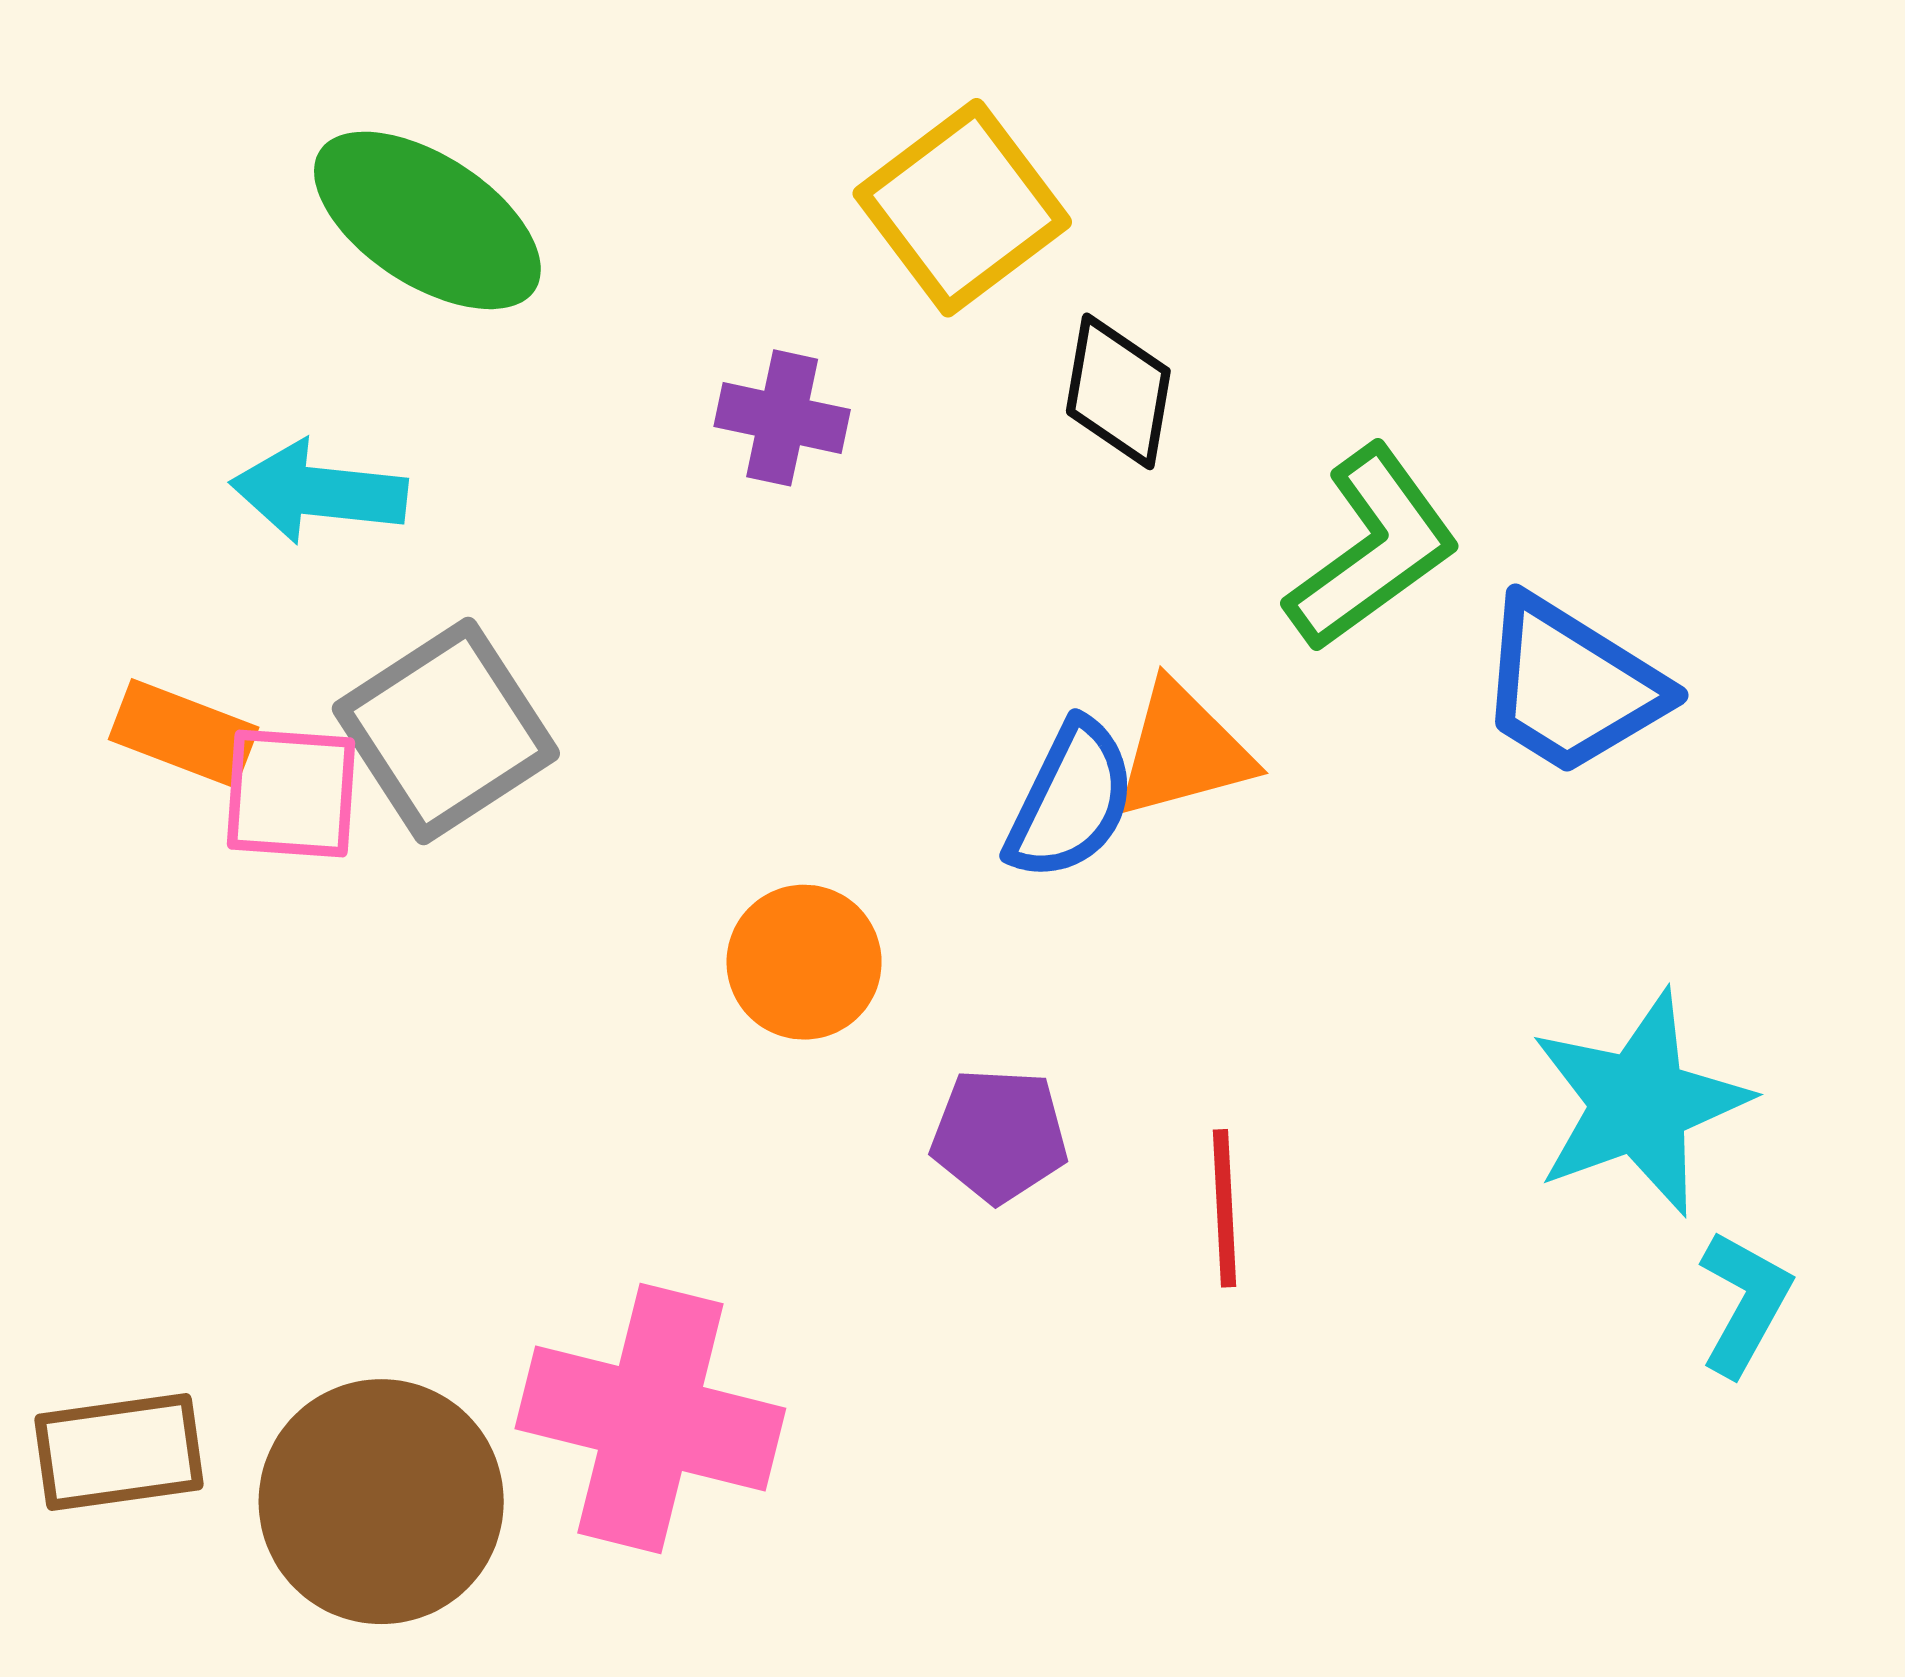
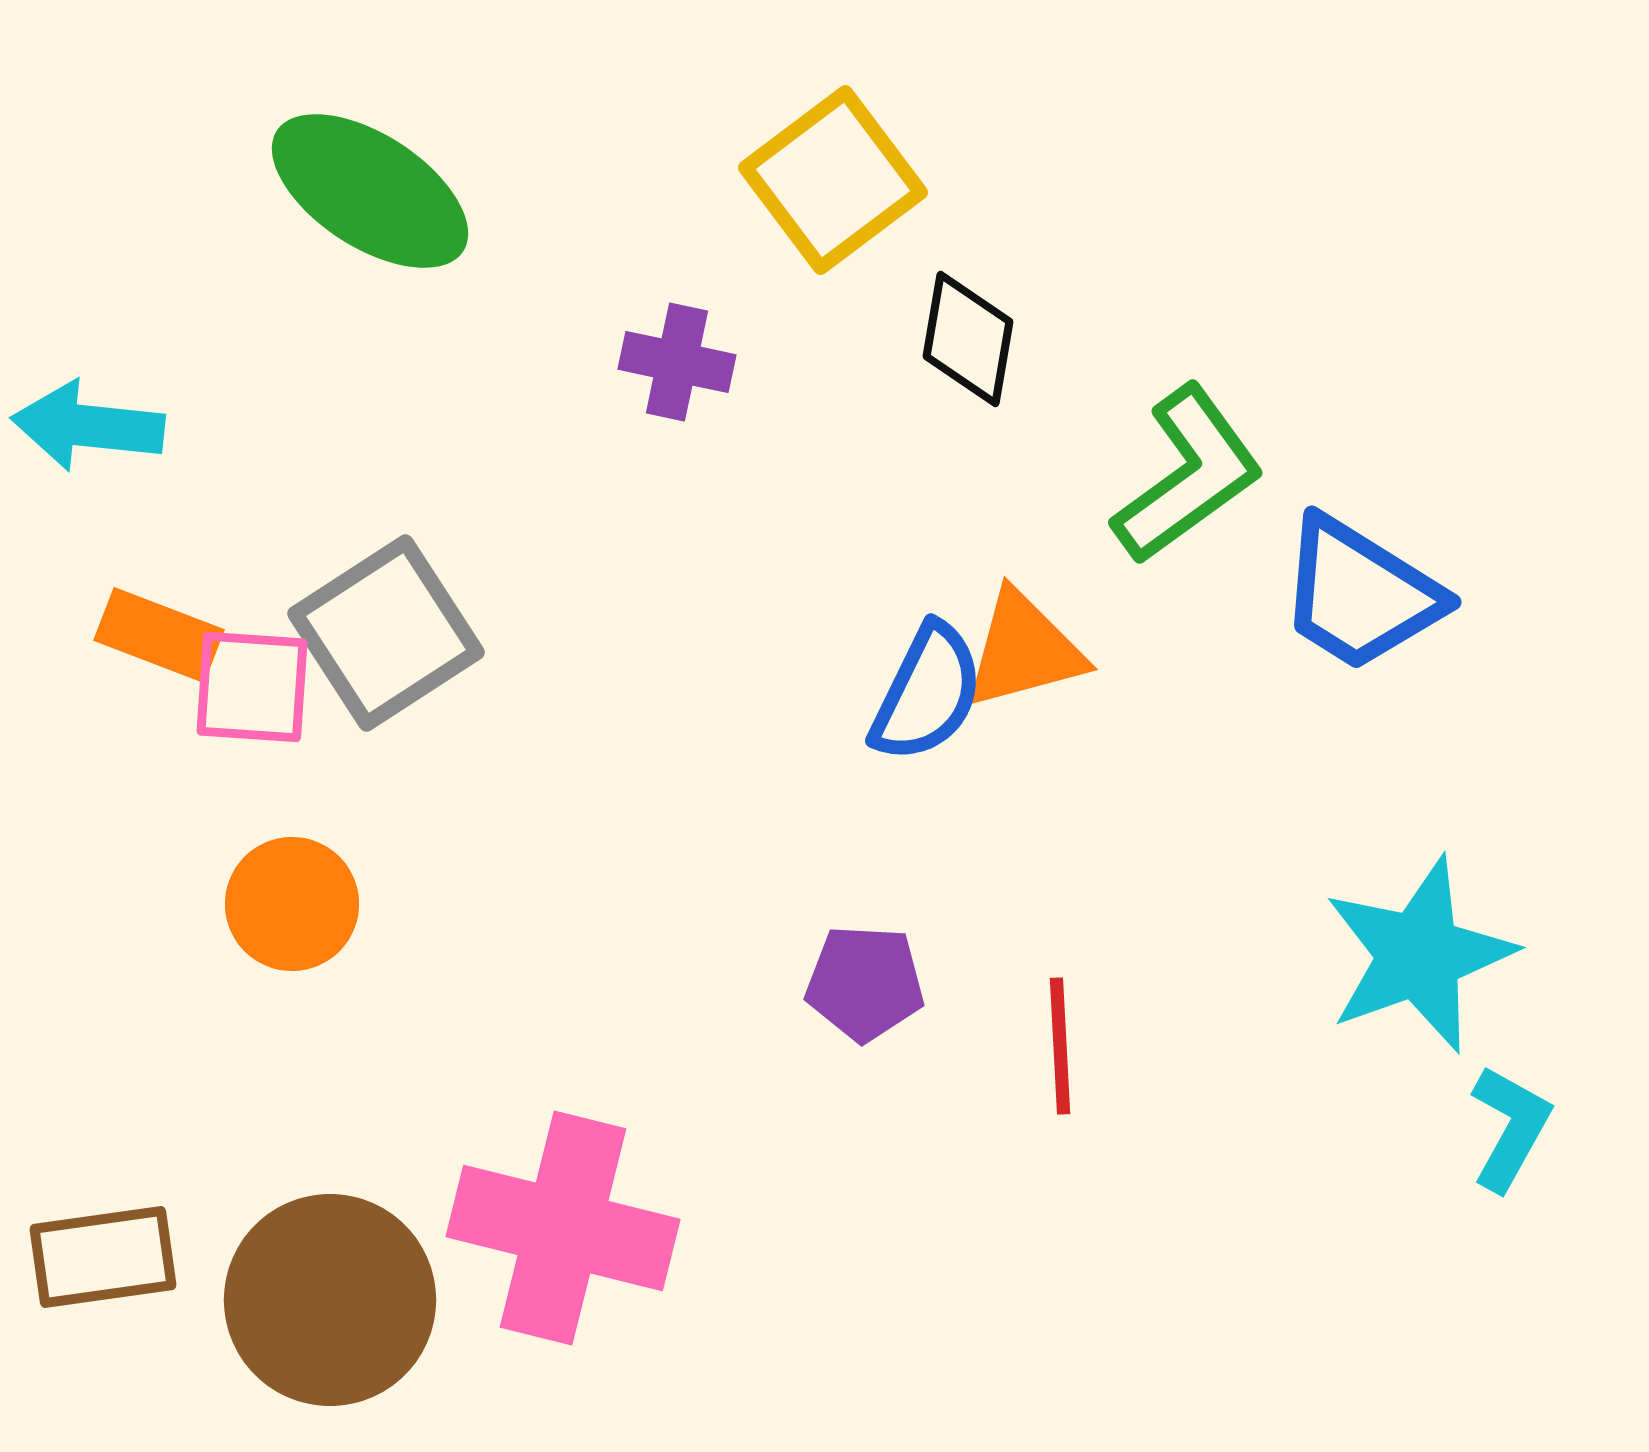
cyan arrow: (319, 492) -> (88, 426), moved
orange circle: (804, 962) -> (292, 904), moved

